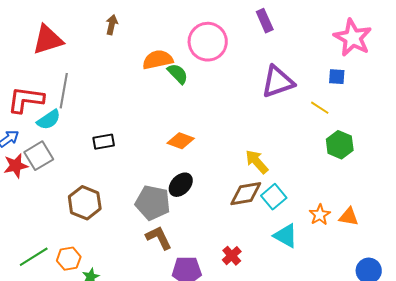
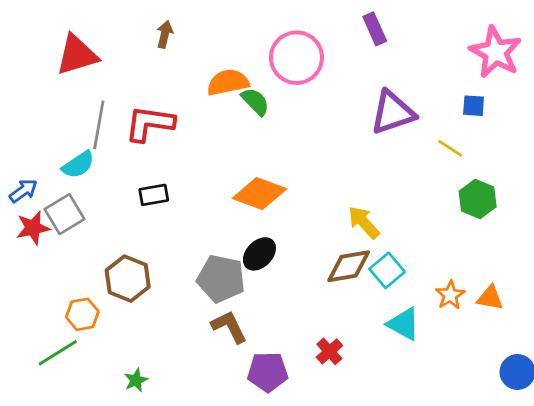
red L-shape: (26, 100) -> (150, 124), moved
orange diamond: (181, 141) -> (259, 194), size x1.4
orange hexagon: (69, 259) -> (82, 314), moved

